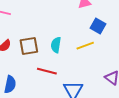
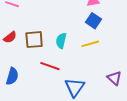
blue square: (98, 26) -> (94, 21), moved

